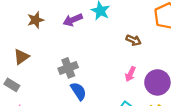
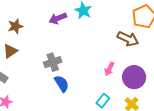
brown star: (36, 20) -> (15, 26), moved
brown arrow: (133, 40) -> (128, 39), moved, size x1.5

